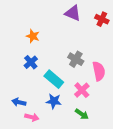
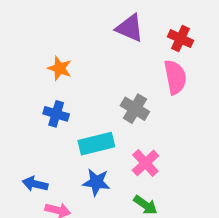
blue cross: (31, 62) -> (56, 114), turned -32
pink semicircle: (99, 71) -> (175, 77), moved
cyan rectangle: (54, 79) -> (96, 144), turned -54

